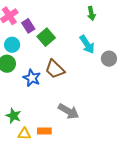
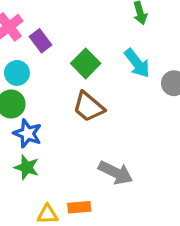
green square: (46, 37) -> (86, 63), moved
blue star: (32, 78) -> (28, 133), moved
green star: (13, 116) -> (27, 167), moved

